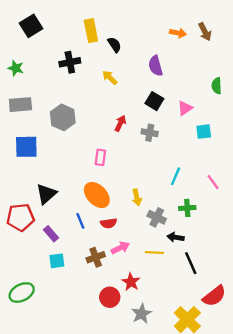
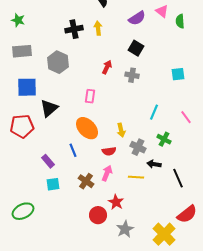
black cross: (70, 62) -> (74, 29), moved
purple semicircle: (156, 66) -> (137, 18), turned -108
yellow arrow: (110, 78) -> (98, 28), turned 40
green semicircle: (217, 86) -> (180, 21), moved
pink triangle: (185, 108) -> (162, 11), moved, turned -48
black triangle: (46, 194) -> (49, 108), moved
green cross: (187, 208) -> (164, 139), turned 32
red pentagon: (20, 217) -> (22, 126), moved
red semicircle: (109, 223) -> (109, 151), moved
pink arrow: (120, 248) -> (107, 173), turned -42
brown cross: (96, 257) -> (86, 181), turned -35
black line: (191, 263) -> (178, 178), moved

